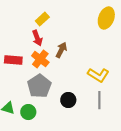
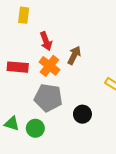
yellow rectangle: (42, 19) -> (24, 15), moved, turned -40
gray pentagon: (39, 86) -> (48, 98), turned -30

